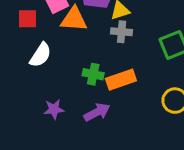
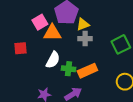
red square: (28, 19) -> (21, 48), moved
white semicircle: (40, 55) -> (53, 60), moved

